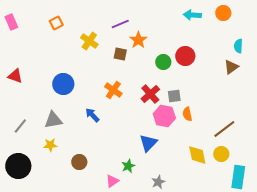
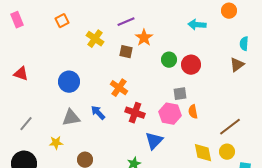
cyan arrow: (192, 15) -> (197, 25), moved
red circle: (185, 56) -> (191, 65), moved
red cross: (150, 94) -> (135, 113), moved, turned -30
gray triangle: (53, 120) -> (71, 118), moved

